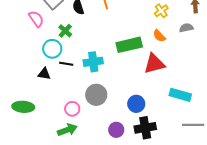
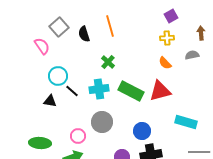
yellow cross: (161, 11) -> (167, 38), turned 32
green cross: (65, 31) -> (108, 62), moved
green rectangle: (129, 45) -> (131, 91), moved, turned 40
black line: (66, 64) -> (72, 91), turned 32
green ellipse: (23, 107) -> (40, 143), moved

